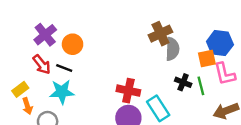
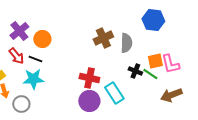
brown cross: (160, 34) -> (103, 38), moved
blue hexagon: (220, 43) -> (153, 20), moved
orange square: (207, 58) -> (155, 61), moved
green line: (201, 86) -> (150, 74), turned -42

